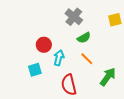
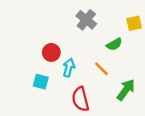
green semicircle: (84, 38) -> (114, 44), moved
cyan square: (35, 70) -> (41, 82), turned 32

